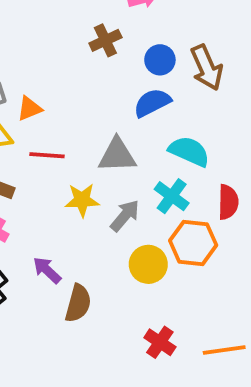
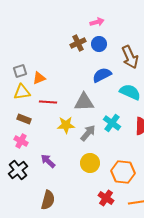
blue circle: (160, 60) -> (99, 44), moved
cyan semicircle: (189, 151) -> (130, 92), moved
orange hexagon: (193, 243) -> (123, 172), moved
yellow circle: (148, 264) -> (90, 163), moved
brown semicircle: (78, 303) -> (48, 200), moved

